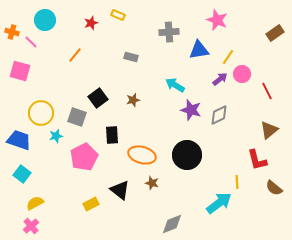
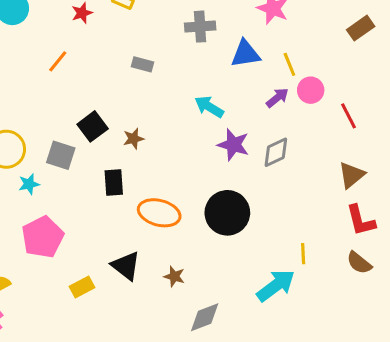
yellow line: (228, 57) -> (289, 64), turned -56
brown star: (133, 100) -> (133, 139), moved
pink pentagon: (84, 157) -> (43, 237), moved
red L-shape: (257, 160) -> (361, 220), moved
brown star: (152, 183) -> (174, 276), moved

